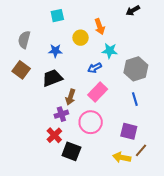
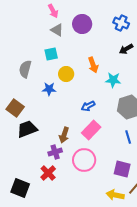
yellow circle: (81, 38) -> (66, 74), moved
gray semicircle: (24, 40) -> (25, 69), moved
cyan star: (110, 51) -> (113, 80), moved
black trapezoid: (52, 78) -> (27, 129), moved
black square: (71, 151) -> (20, 188), moved

